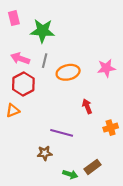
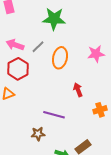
green star: (43, 31) -> (54, 19), moved
gray line: (45, 61) -> (38, 47), turned 32
orange ellipse: (68, 72) -> (60, 58), turned -65

